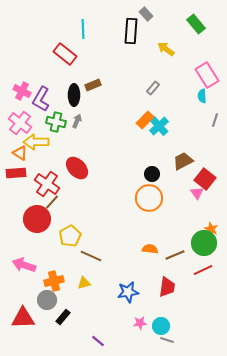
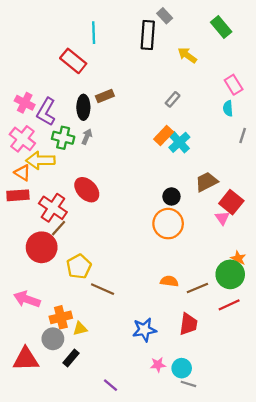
pink rectangle: (207, 75) -> (234, 85), size x0.7
yellow triangle: (84, 283) -> (80, 329), moved

